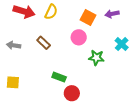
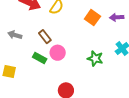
pink circle: (79, 37) -> (58, 53), moved
green rectangle: (59, 77) -> (40, 58), moved

